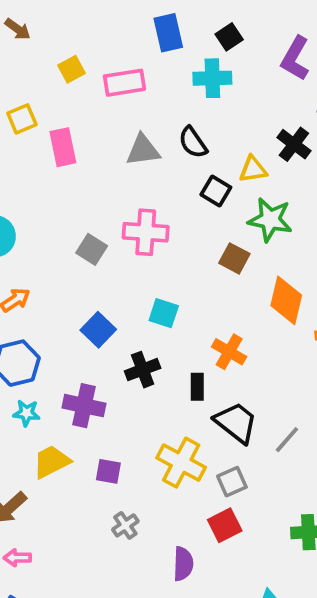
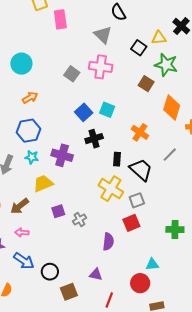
black semicircle: (193, 142) -> (118, 12), moved
gray triangle: (143, 150) -> (103, 35), moved, turned 48
blue square: (98, 330) -> (84, 112), moved
black rectangle: (197, 387) -> (117, 159), moved
gray line: (287, 440) -> (170, 155), moved
purple square: (108, 471) -> (58, 211), moved, turned -32

